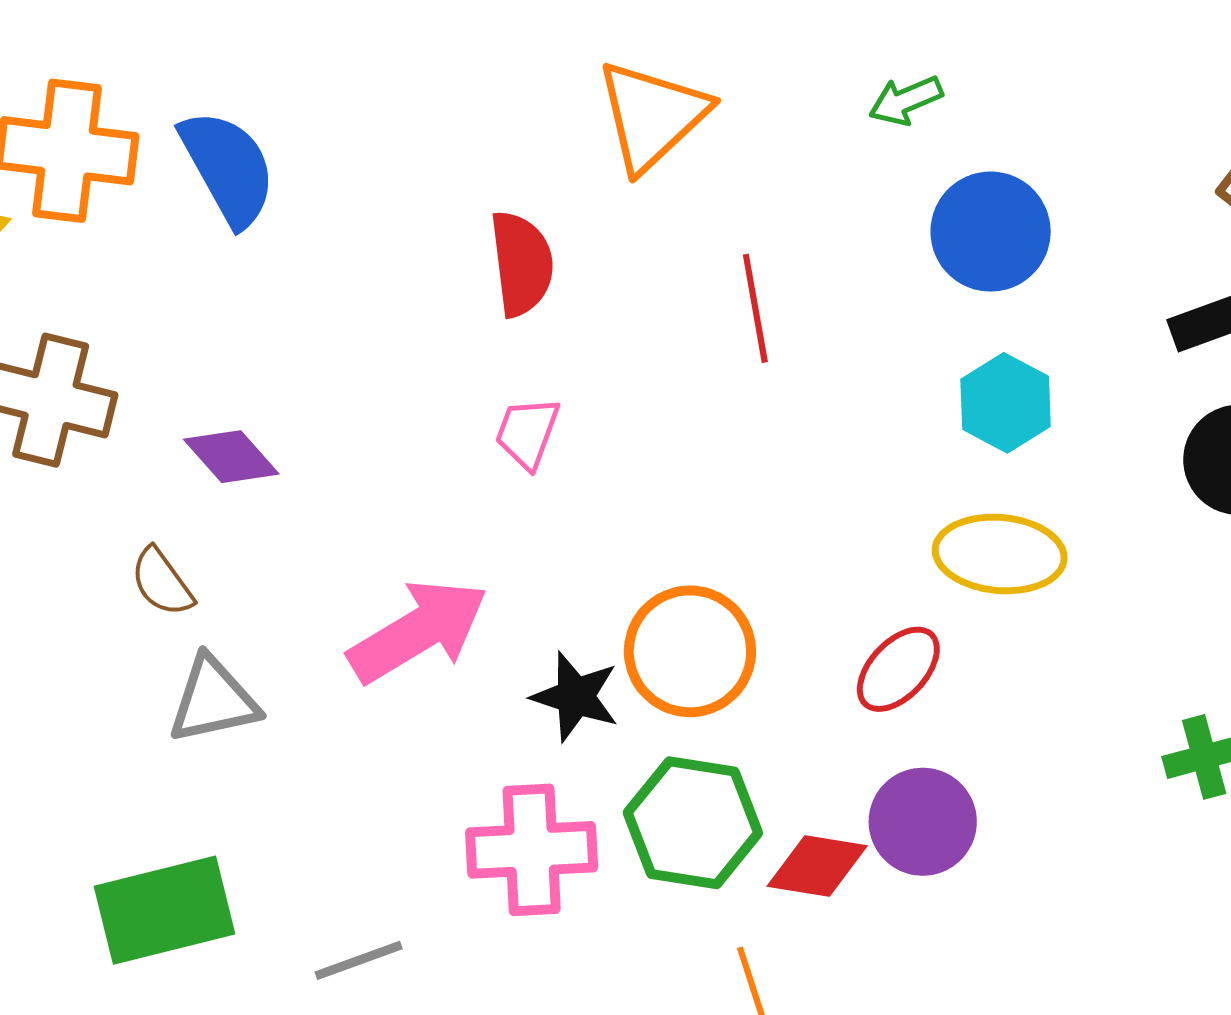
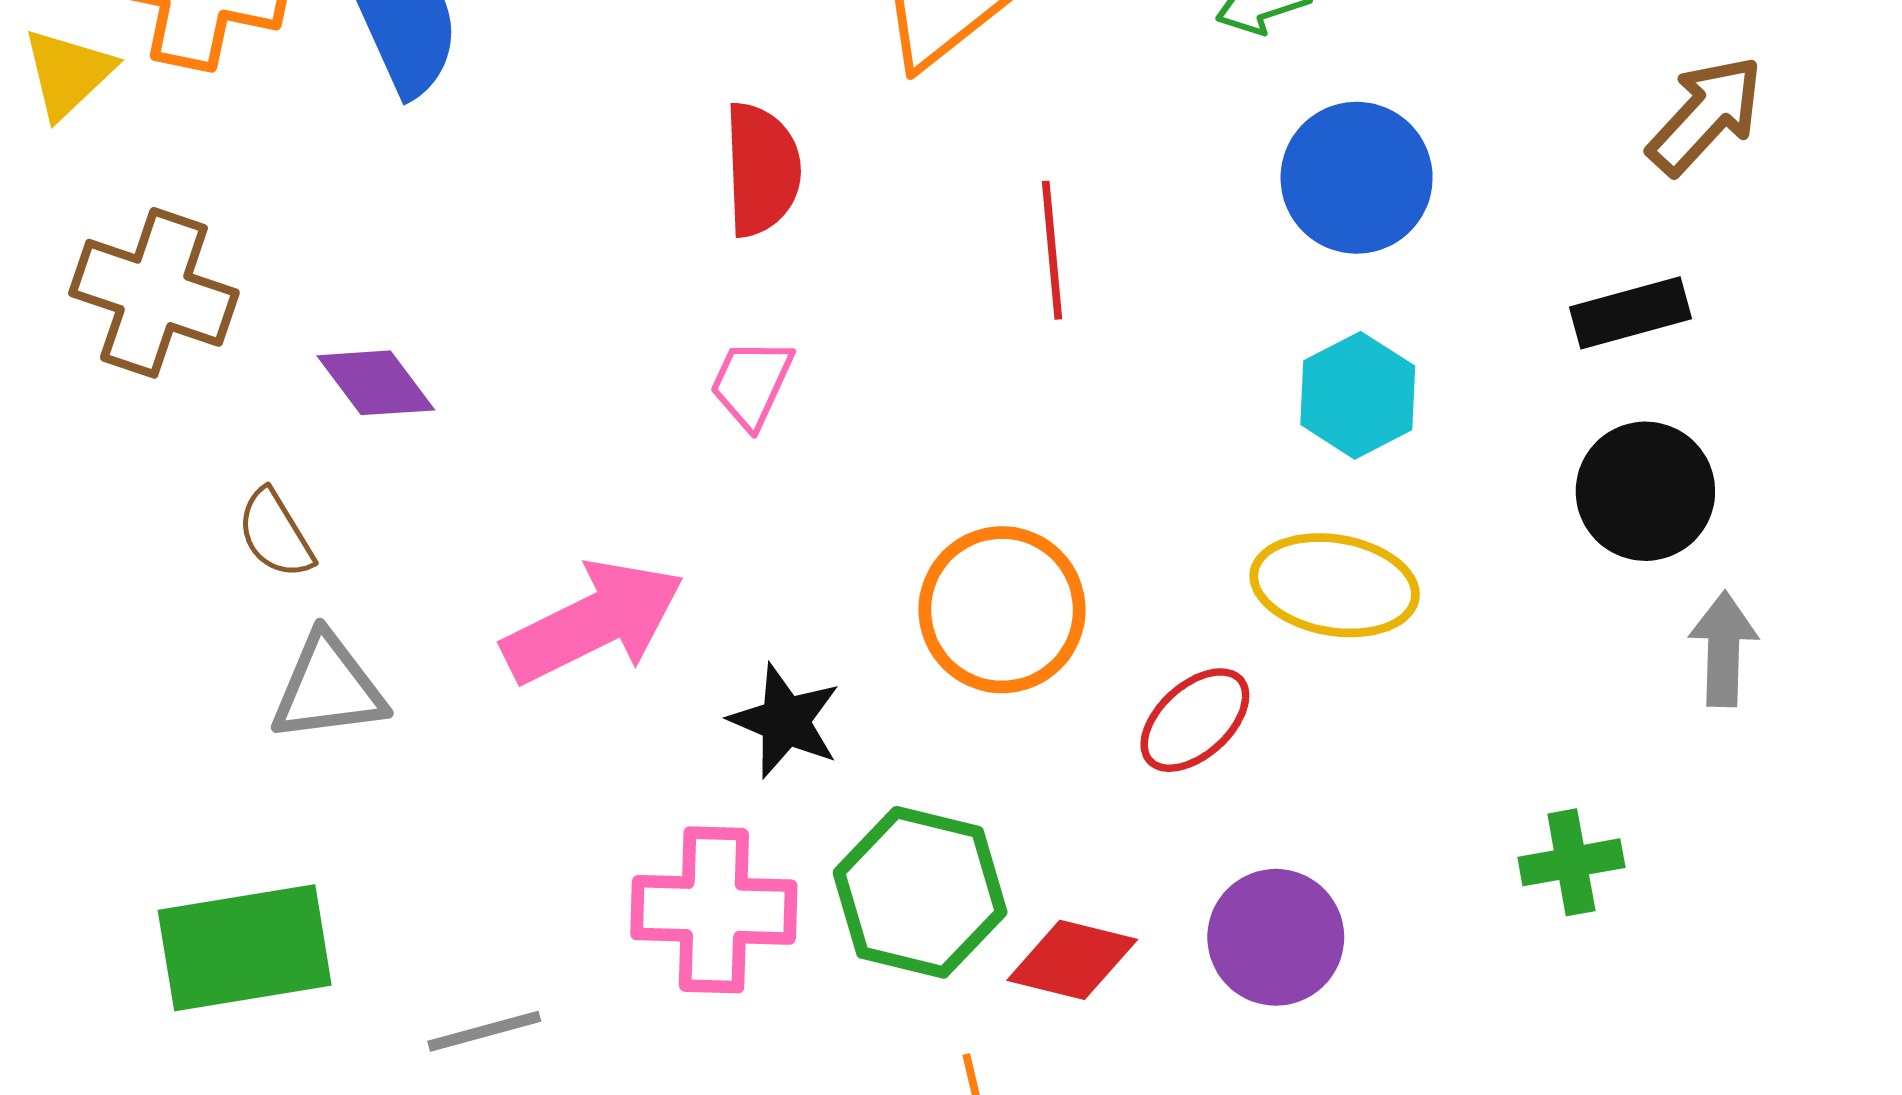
orange circle: (690, 651) -> (1002, 610), moved
purple circle: (923, 822) -> (1276, 937), moved

